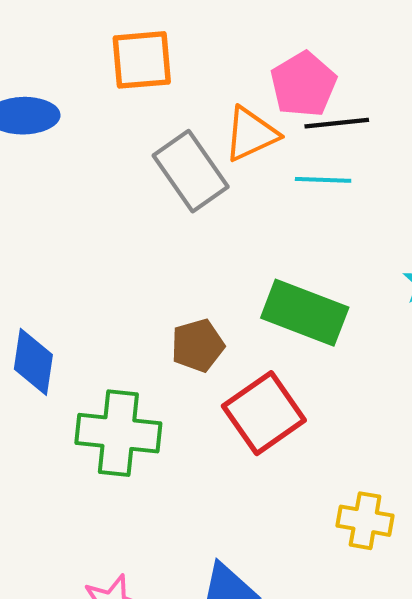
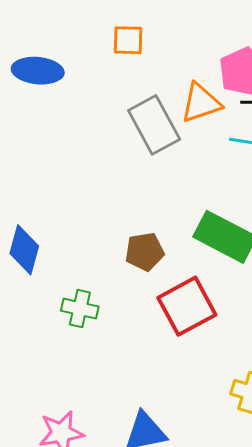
orange square: (142, 60) -> (128, 40), size x0.7
green cross: (118, 433) -> (80, 309), size x0.6

